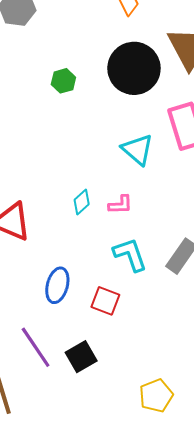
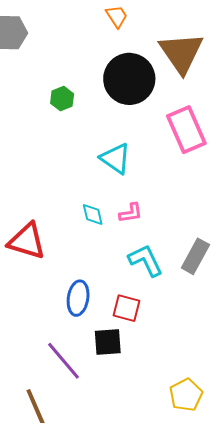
cyan triangle: (138, 150) -> (115, 158), moved
cyan diamond: (82, 202) -> (93, 214), turned -55
black square: (81, 357) -> (108, 342), moved, turned 32

